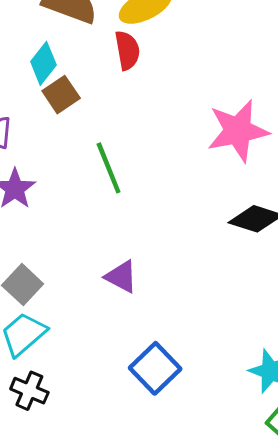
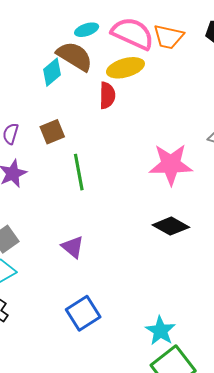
cyan diamond: (43, 63) -> (52, 72), moved
brown square: (61, 95) -> (52, 132), moved

